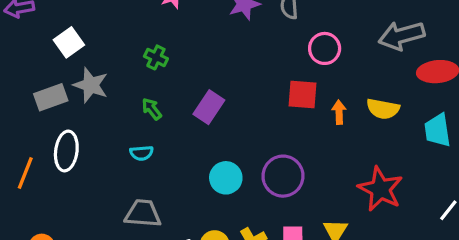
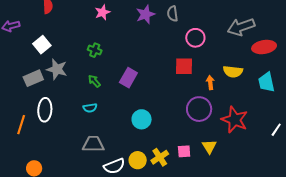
orange arrow: (339, 112) -> (210, 83), moved
purple circle: (283, 176) -> (199, 109), moved

